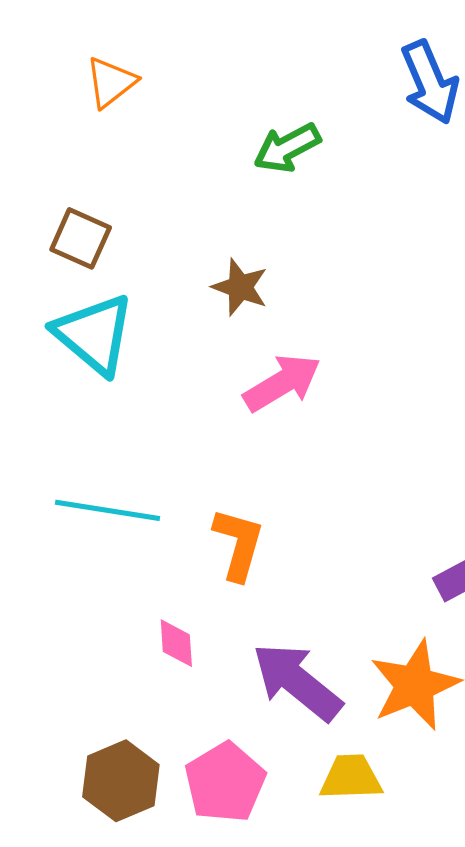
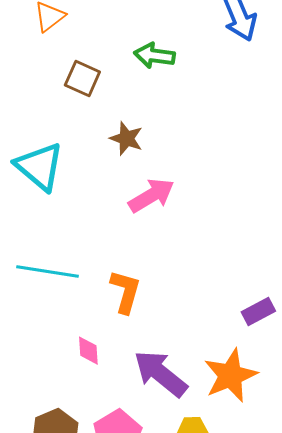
green arrow: (287, 148) -> (154, 56), turned 36
brown square: (81, 238) -> (82, 79), moved

